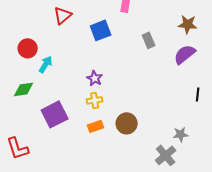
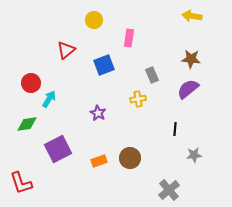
black line: (198, 94) -> (175, 129), moved
yellow cross: (95, 100) -> (138, 99), moved
gray star: (181, 134) -> (194, 155), moved

